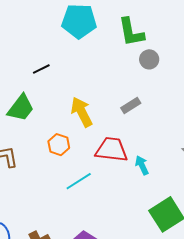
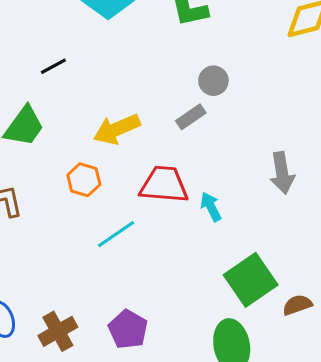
gray circle: (149, 59) -> (213, 81), moved
yellow arrow: (82, 112) -> (117, 129), turned -84

